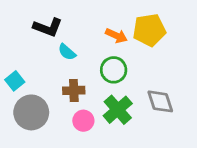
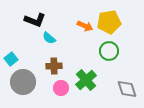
green circle: (114, 70) -> (109, 51), moved
gray diamond: (160, 101) -> (127, 89), moved

